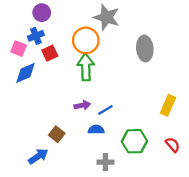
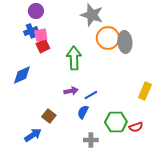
orange circle: (86, 40) -> (108, 38), moved
pink square: (19, 49) -> (41, 35), moved, turned -32
blue diamond: (25, 73) -> (22, 75), moved
blue semicircle: (96, 130) -> (83, 112), turned -64
red semicircle: (173, 145) -> (136, 127), moved, turned 112

